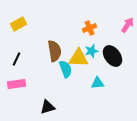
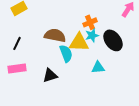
orange cross: (90, 28) -> (90, 22), moved
brown semicircle: (54, 51) -> (55, 35), turned -70
black triangle: (48, 107) -> (50, 75), moved

